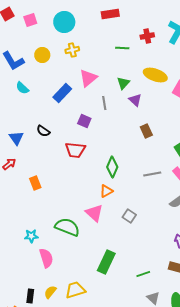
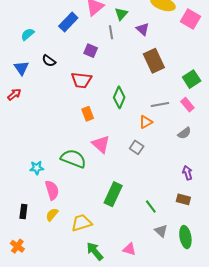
green triangle: (123, 83) -> (121, 14), moved
cyan semicircle: (22, 88) -> (28, 34), moved, turned 96
brown rectangle: (146, 131) -> (154, 61), size x1.6
orange rectangle: (35, 183) -> (88, 114), moved
orange triangle: (106, 191) -> (146, 122), moved
green line: (143, 274) -> (151, 206), turned 72
yellow semicircle: (50, 292) -> (52, 215), moved
black rectangle: (30, 296) -> (23, 212), moved

